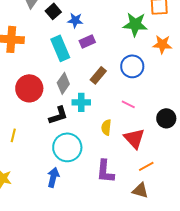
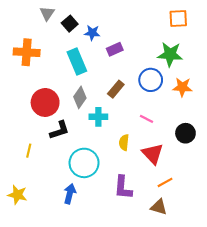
green star: (135, 24) -> (170, 54), moved
purple rectangle: (87, 41) -> (115, 49), moved
orange star: (162, 44) -> (182, 87), moved
black L-shape: (58, 115) -> (59, 130), moved

